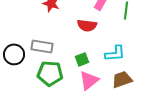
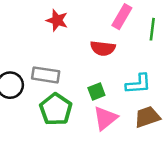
green pentagon: (50, 73) -> (56, 109), turned 30

